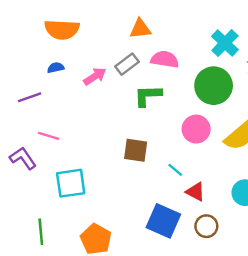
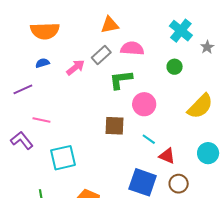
green circle: (214, 86) -> (175, 67), size x0.5
pink circle: (196, 129) -> (144, 104), moved

